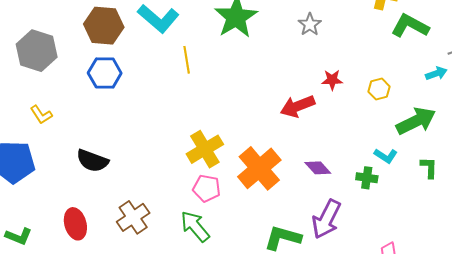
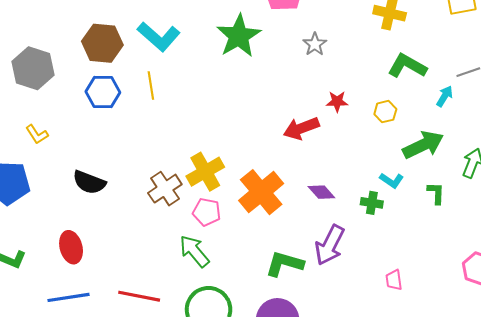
green L-shape: (410, 26) -> (407, 66), moved
yellow line: (187, 60) -> (151, 85), moved
cyan arrow: (436, 74) -> (445, 96), turned -40
brown cross: (133, 217) -> (165, 189), moved

